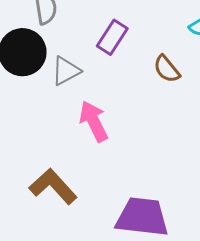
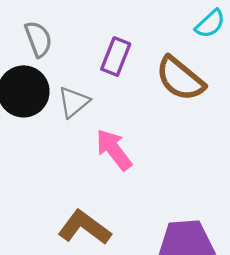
brown semicircle: (167, 69) -> (180, 79), size x1.6

